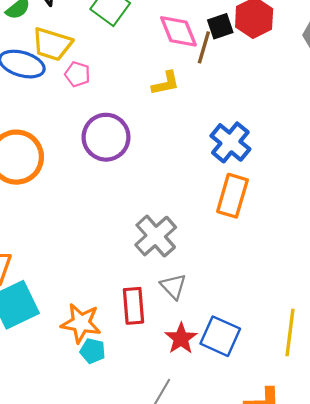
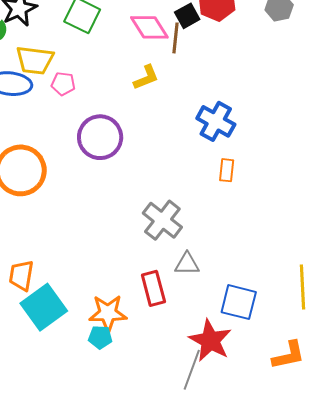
orange rectangle: (232, 196) -> (227, 170), size x0.6
gray triangle: (173, 286) -> (187, 264), turned -36
red star: (181, 338) -> (210, 340), moved, size x1.4
cyan pentagon: (93, 351) -> (100, 337), moved

